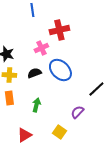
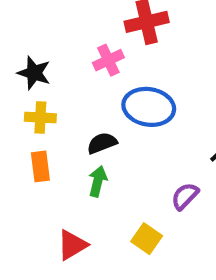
blue ellipse: (60, 70) -> (149, 107), turned -35
black semicircle: (34, 73) -> (102, 143), moved

